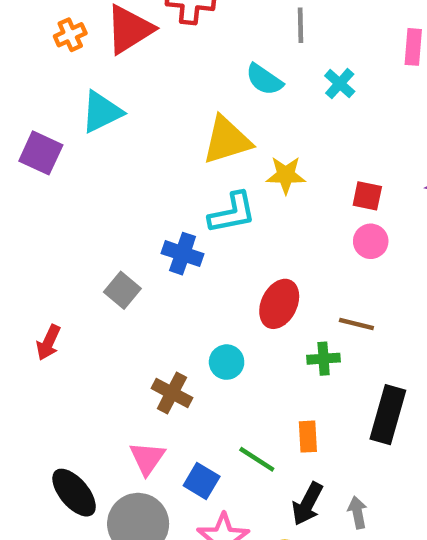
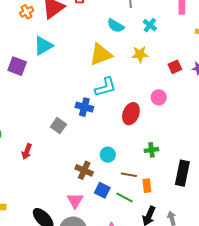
yellow star: (286, 175) -> (140, 54), moved
red square: (367, 196) -> (175, 67), moved, turned -32
pink circle: (371, 241) -> (159, 97), moved
red ellipse: (279, 304) -> (131, 114), moved
brown line: (356, 324) -> (129, 175), moved
blue square: (202, 481) -> (102, 190), moved

